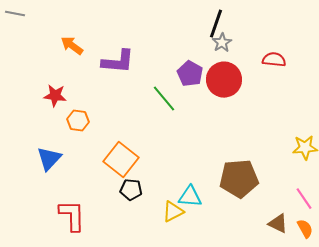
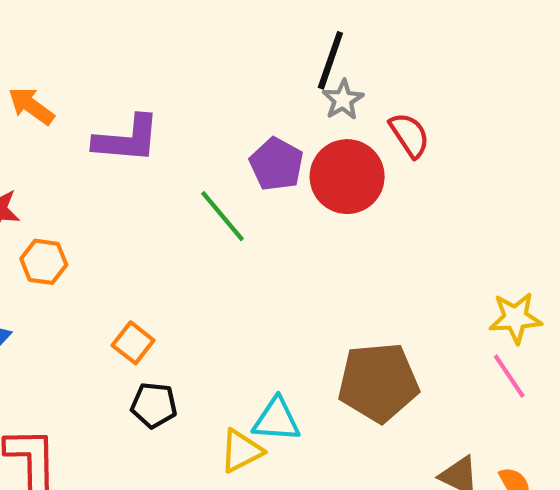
red semicircle: (274, 60) -> (409, 135), moved, turned 50
orange square: (121, 160) -> (133, 343), size x0.6
pink line: (304, 199) -> (509, 376), moved

